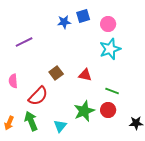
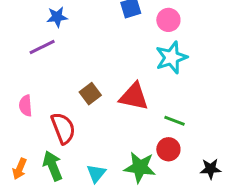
blue star: (64, 22) -> (57, 17), moved
red triangle: (85, 75) -> (134, 97), size x1.5
red semicircle: (38, 96) -> (63, 128), turned -65
green star: (84, 111) -> (140, 167), moved, turned 30

